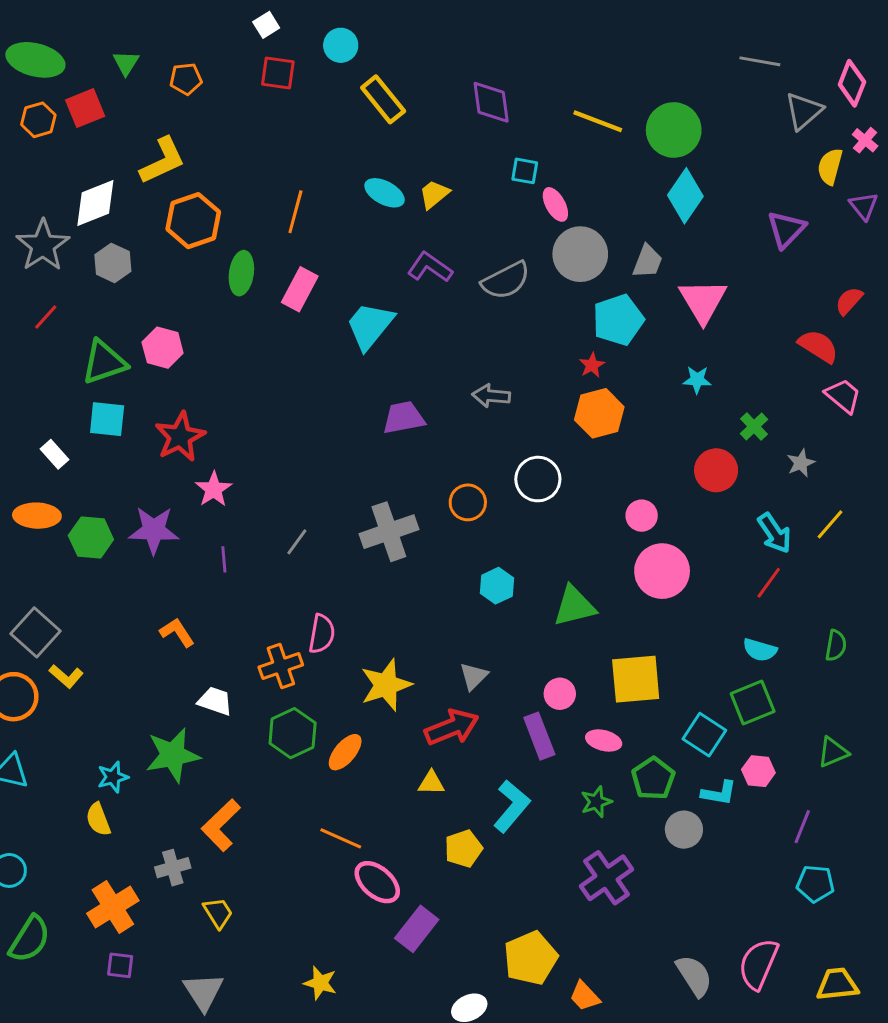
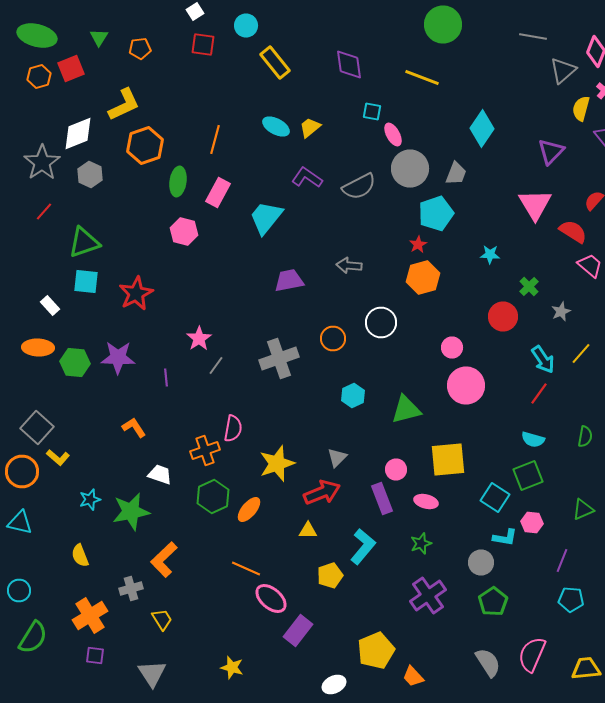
green circle: (674, 130) -> (443, 24), moved
pink triangle: (703, 301) -> (535, 204), moved
pink hexagon: (163, 348) -> (184, 232), moved
pink star: (214, 489) -> (199, 338), moved
cyan star: (113, 777) -> (90, 500), moved
green pentagon: (653, 778) -> (493, 602), moved

